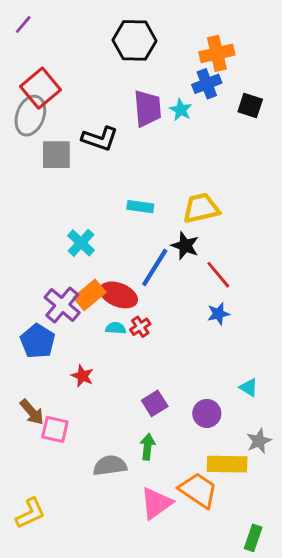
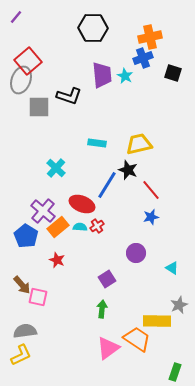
orange rectangle: (90, 295) -> (58, 227), moved
purple circle: (207, 413) -> (136, 253), moved
gray semicircle: (110, 466) -> (25, 331), moved

